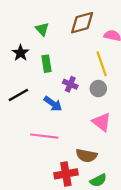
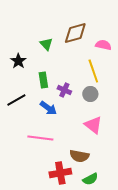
green triangle: (42, 29) -> (46, 44), moved
green rectangle: (46, 64) -> (43, 80), moved

